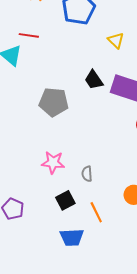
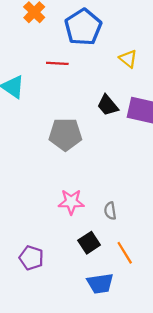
red line: (29, 35) -> (57, 63), moved

